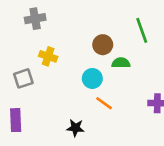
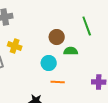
orange line: (104, 103) -> (58, 82), turned -32

